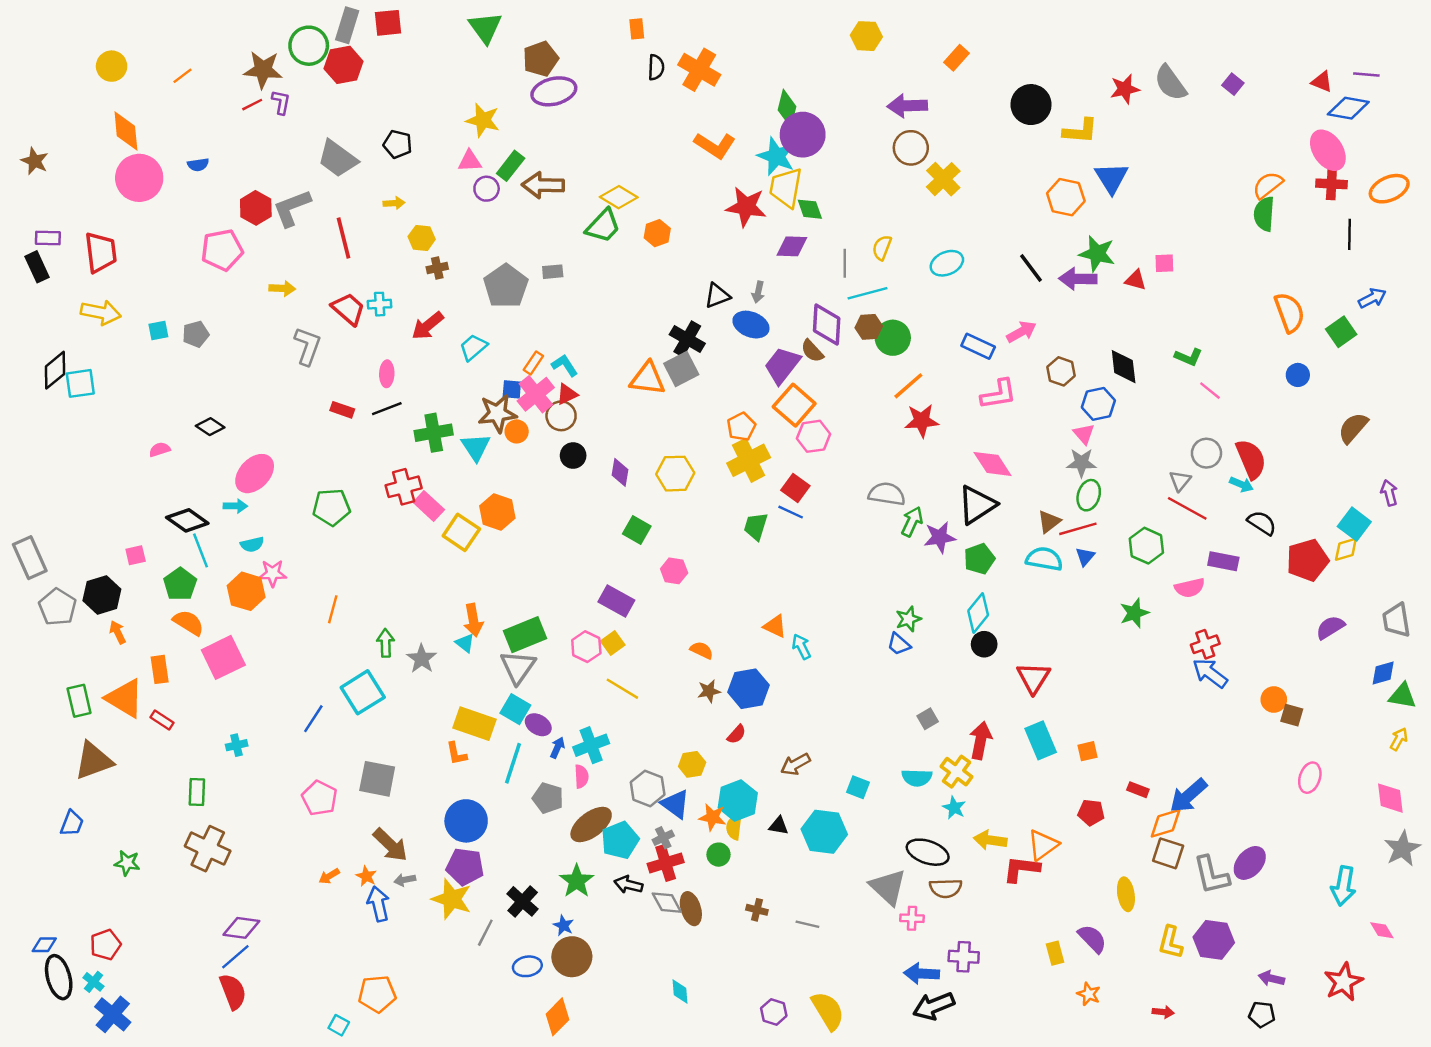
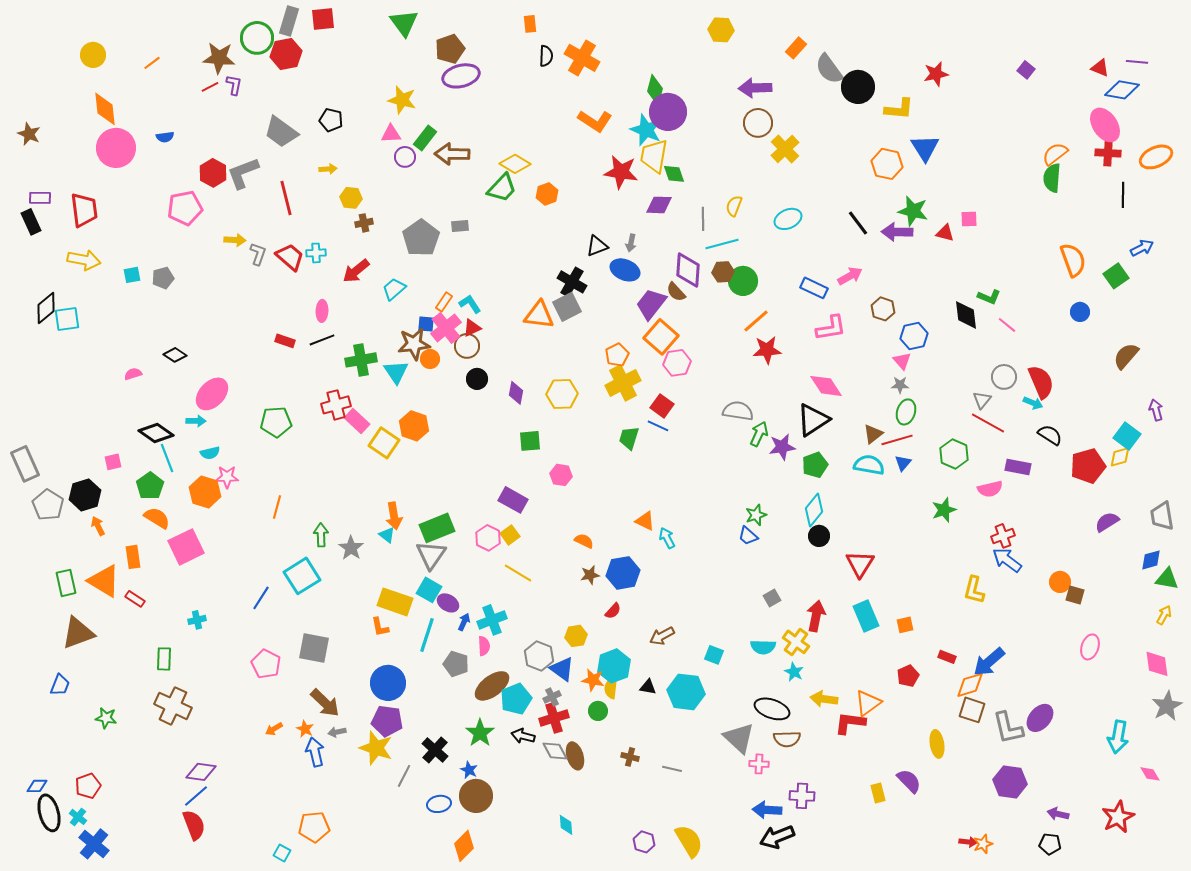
gray semicircle: (1170, 83) -> (829, 69), moved
gray L-shape: (307, 346) -> (258, 254), moved, size x0.7
black diamond: (1124, 367) -> (966, 315), moved
gray star: (1081, 463) -> (900, 385), size x0.7
green square: (637, 530) -> (530, 441), turned -35
red pentagon: (1091, 812) -> (908, 676), turned -30
yellow L-shape: (1170, 942) -> (974, 590), moved
orange star: (1089, 994) -> (983, 844), moved, turned 30

